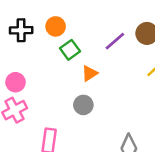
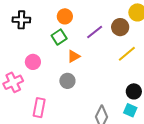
orange circle: (56, 26) -> (65, 16), moved
pink circle: (16, 82) -> (33, 62), moved

